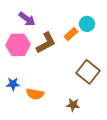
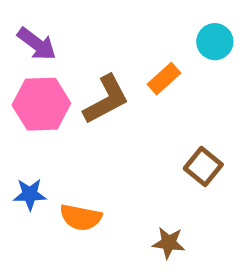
purple arrow: (27, 19) -> (37, 44), moved
cyan circle: (87, 24) -> (215, 42), moved
brown square: (88, 72) -> (203, 167), size x0.7

